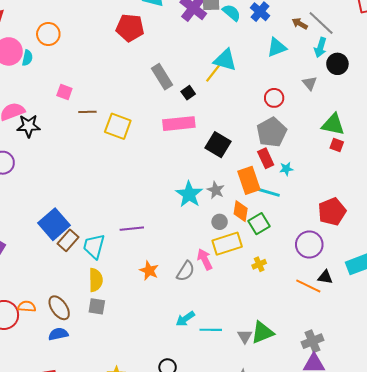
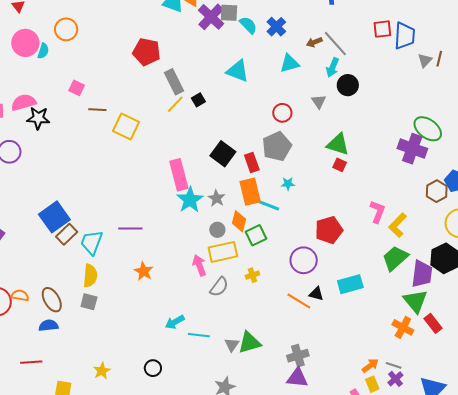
brown arrow: (300, 24) -> (314, 42), turned -56
red pentagon: (130, 28) -> (147, 52), moved
yellow line: (213, 73) -> (175, 104), moved
pink rectangle: (179, 124) -> (179, 175), moved, turned 76
red rectangle: (266, 158) -> (252, 163), moved
gray semicircle: (186, 271) -> (219, 287), moved

